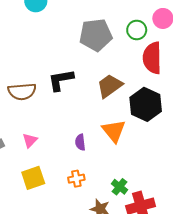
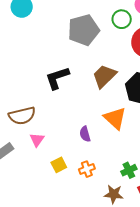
brown semicircle: (22, 92) -> (22, 116), moved
yellow square: (33, 178) -> (59, 165), moved, size x0.7
green cross: (119, 187) -> (129, 170), turned 35

